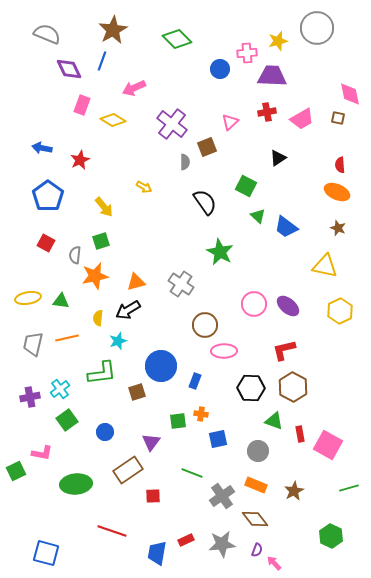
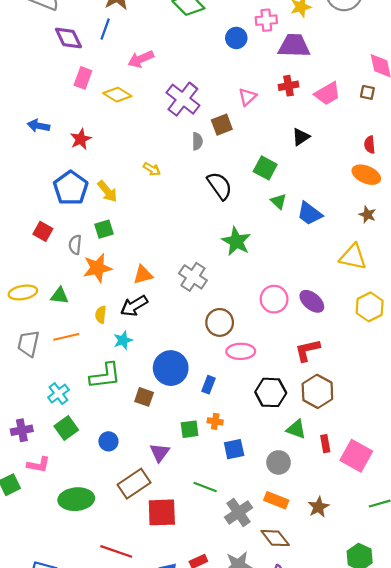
blue pentagon: (48, 196) -> (71, 188), moved
brown square: (137, 392) -> (144, 397), turned 36
purple cross: (30, 397) -> (22, 430), moved
red square: (153, 496) -> (162, 512), size x1.8

